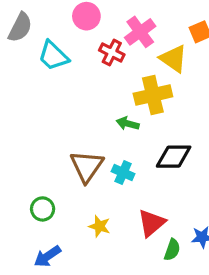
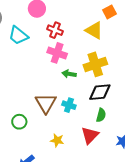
pink cross: (140, 32) -> (57, 53), moved, turned -30
yellow cross: (153, 95) -> (95, 64), moved
green circle: (43, 209) -> (19, 122), moved
green semicircle: (172, 250) -> (101, 115), moved

